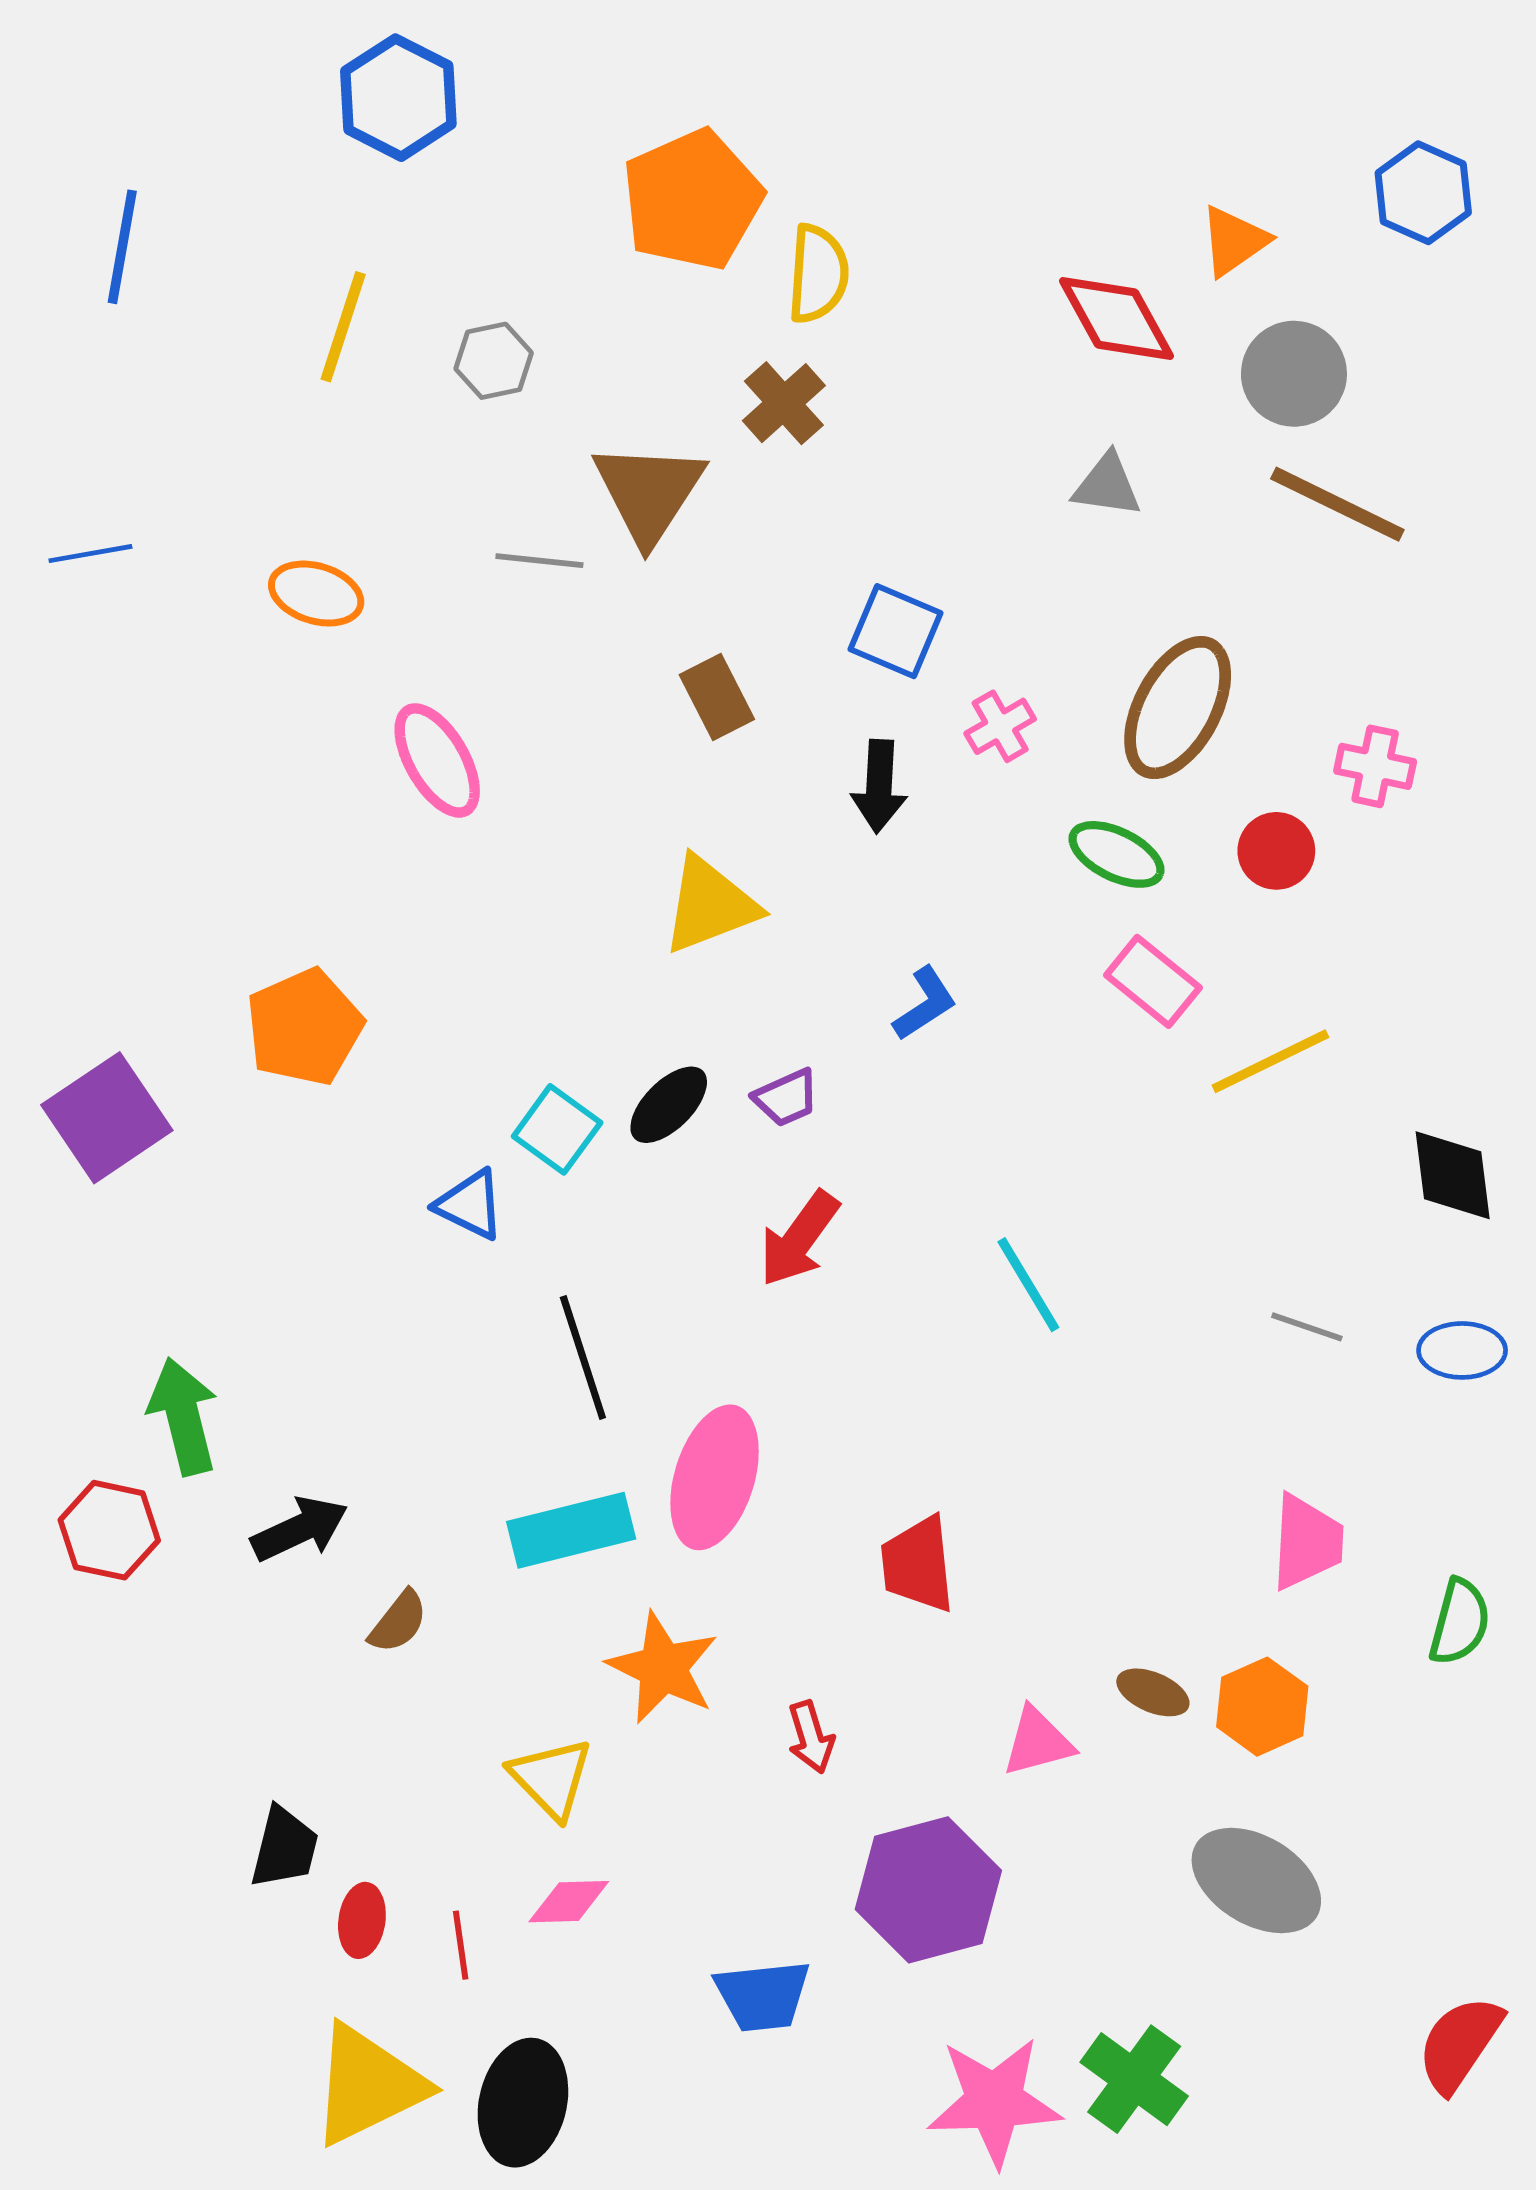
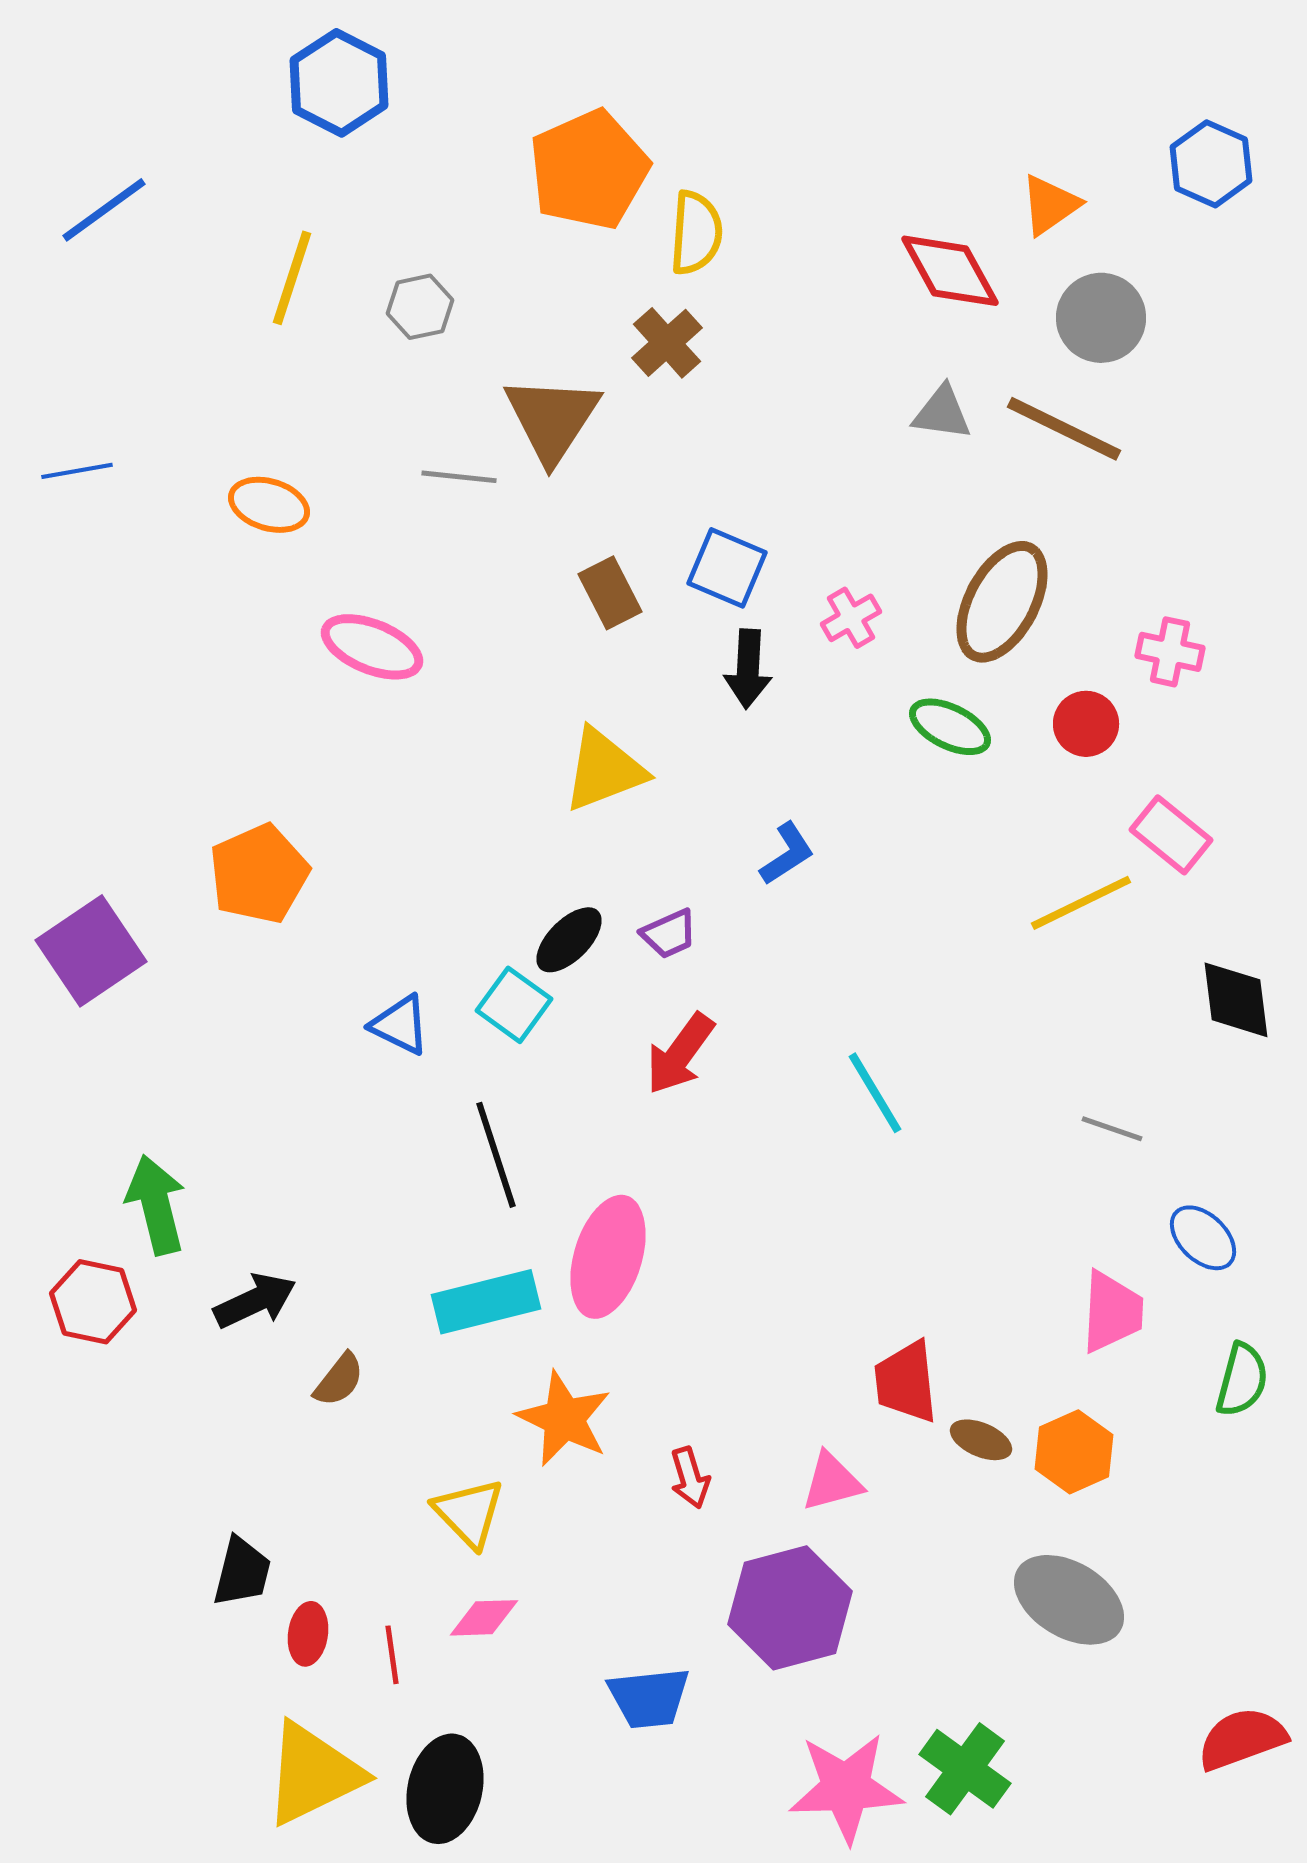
blue line: (122, 247) -> (104, 210), turned 44
brown line: (1337, 504) -> (1064, 429), moved
blue square: (896, 631) -> (727, 568), moved
pink ellipse: (437, 760) -> (372, 647), turned -38
pink rectangle: (1153, 981) -> (1171, 835), moved
cyan square: (557, 1129) -> (514, 1005), moved
blue ellipse: (1462, 1350) -> (1203, 1238), moved, turned 44
red trapezoid: (918, 1564) -> (906, 1382), moved
pink triangle: (1038, 1742) -> (832, 1482), moved
red semicircle: (1460, 2044) -> (1242, 1739), turned 36

